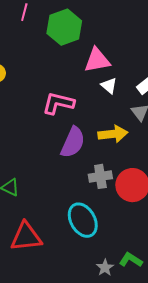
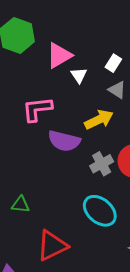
white triangle: (109, 86) -> (79, 75), turned 36
purple semicircle: (73, 142) -> (64, 141), turned 100

